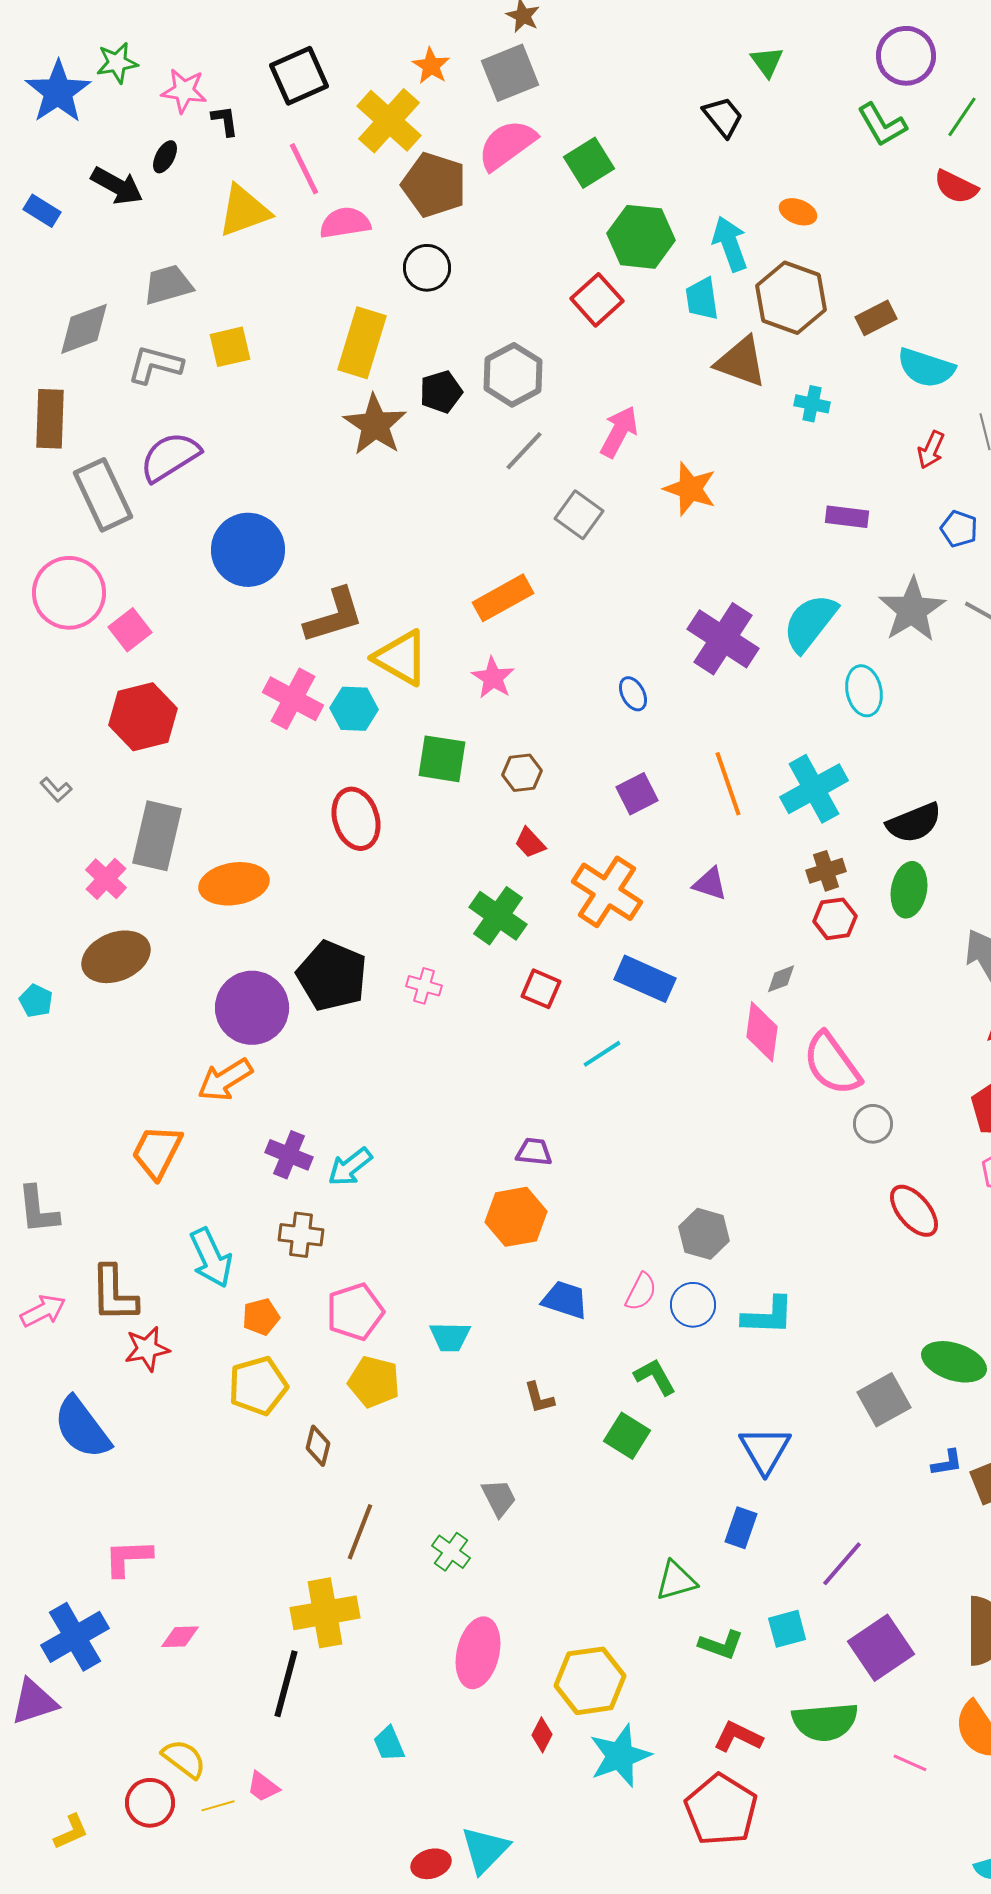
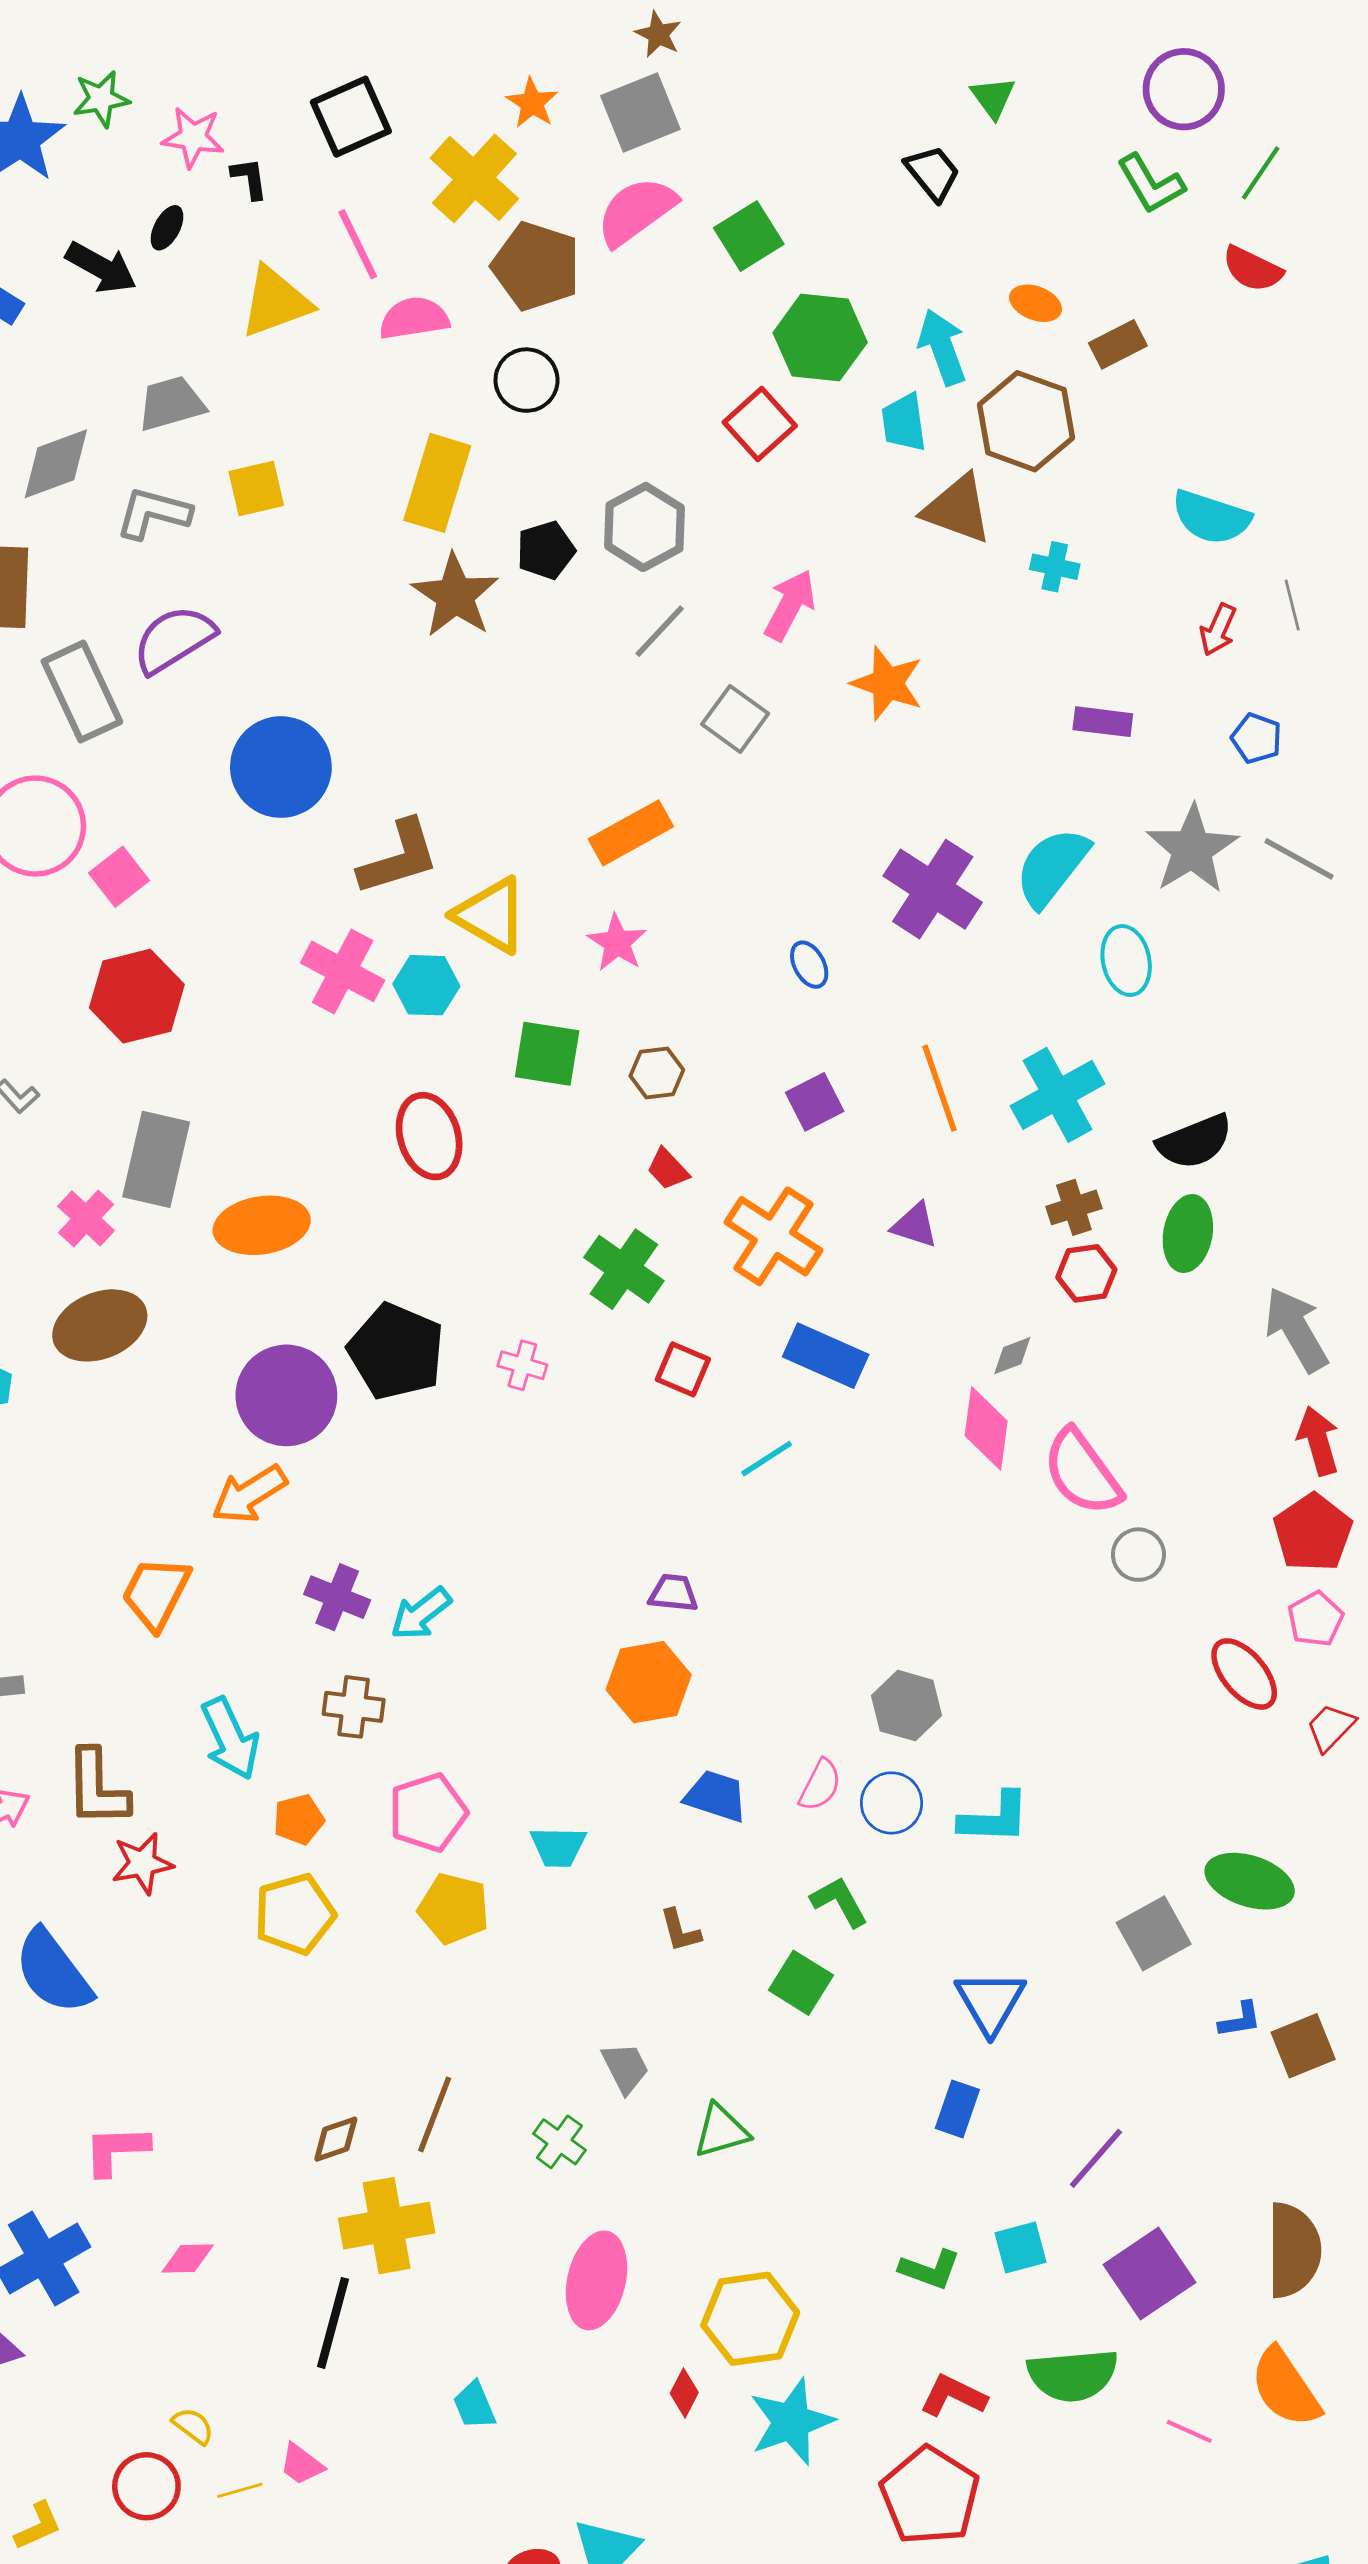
brown rectangle: (876, 318) -> (1118, 344), moved
red ellipse: (914, 1211) -> (1244, 1674), moved
brown diamond: (318, 1446) -> (336, 2139), moved, turned 57
green triangle: (676, 1581) -> (721, 2131), moved
yellow semicircle: (184, 1759) -> (193, 2426), size x0.7

